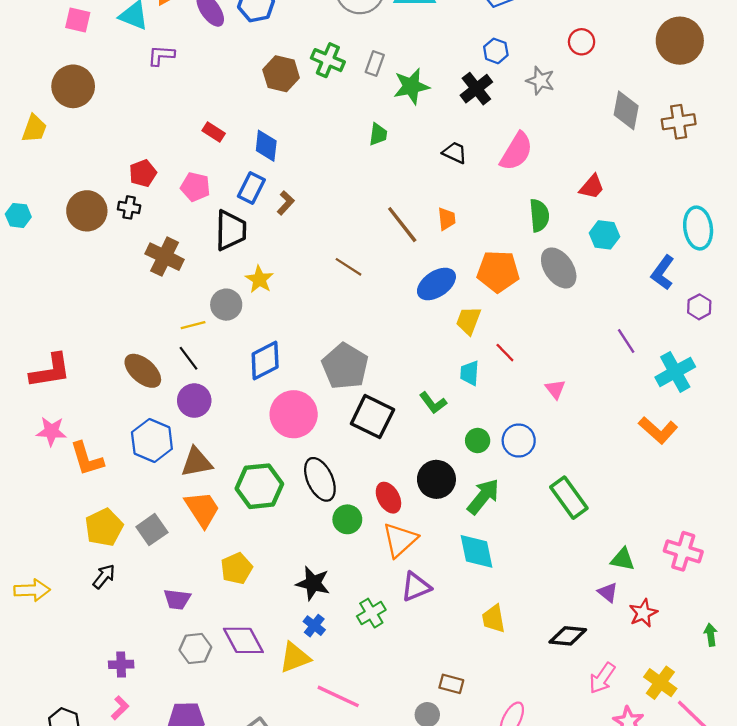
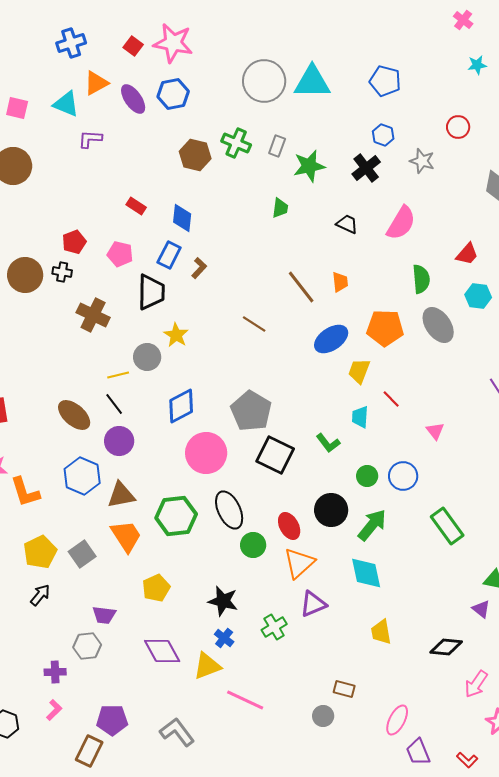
gray hexagon: (195, 648) -> (87, 646), moved

